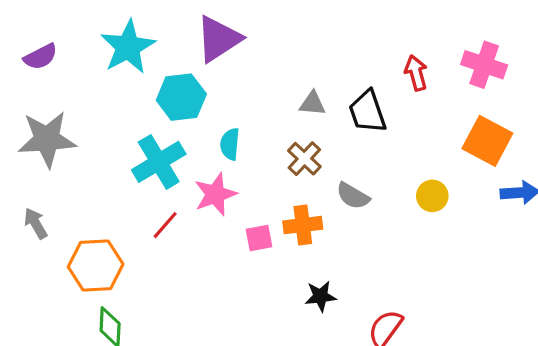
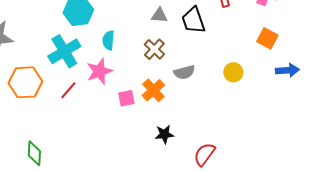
orange square: (487, 141) -> (267, 38), size x0.7
gray semicircle: (353, 196) -> (184, 72), turned -45
orange cross: (303, 225) -> (153, 90), turned -35
orange hexagon: (96, 266) -> (25, 82), moved

